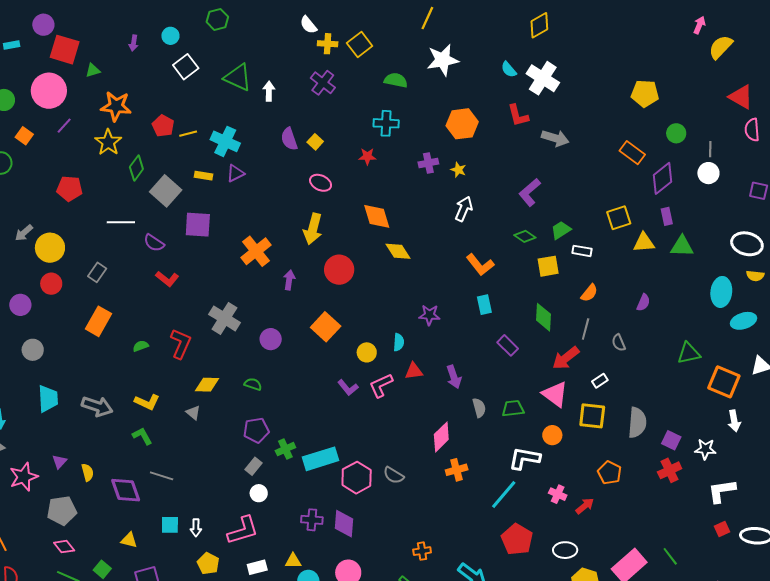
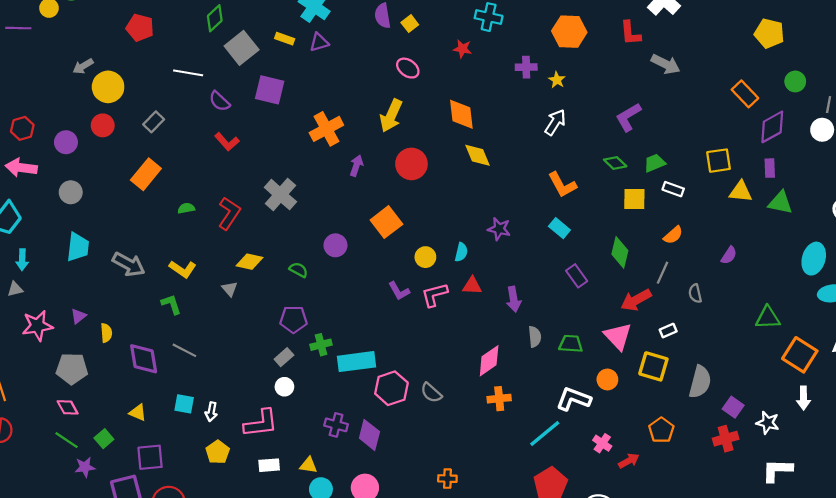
cyan rectangle: (484, 305) -> (559, 228), turned -48
purple circle: (271, 339) -> (335, 245), moved

